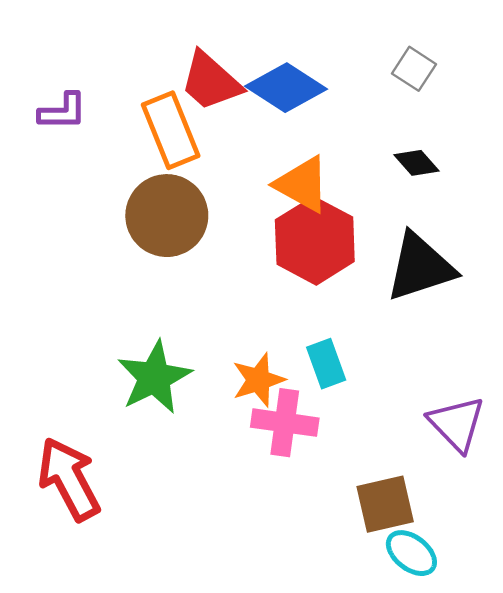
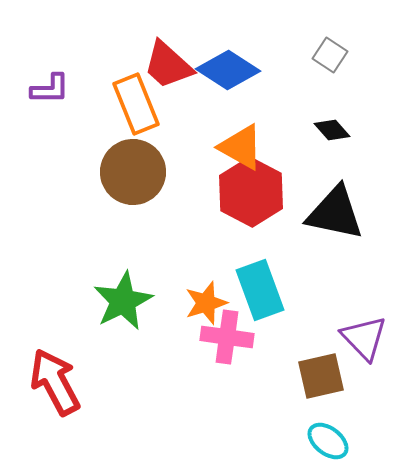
black triangle: (420, 267) -> (335, 213), turned 30
cyan rectangle: (326, 364) -> (260, 290), size x1.5
brown square: (385, 504) -> (321, 376), moved

